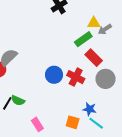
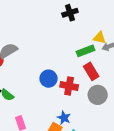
red cross: (76, 77) -> (69, 86), turned -30
blue star: (90, 109) -> (64, 118), moved

